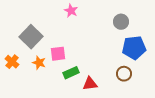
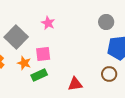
pink star: (71, 11) -> (48, 23), moved
green rectangle: (71, 73) -> (39, 75), moved

